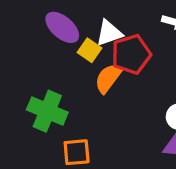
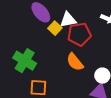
orange semicircle: (108, 78) -> (75, 62), moved, turned -84

